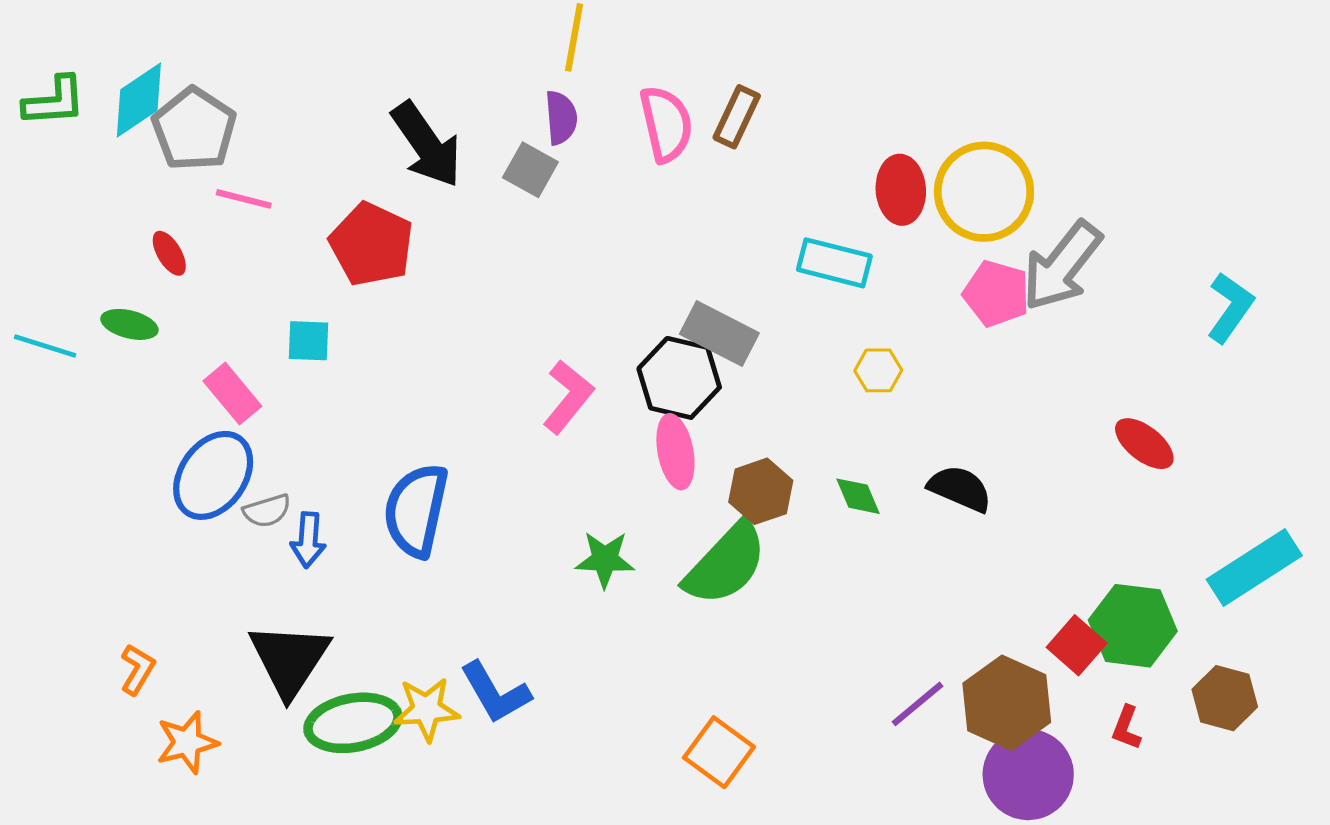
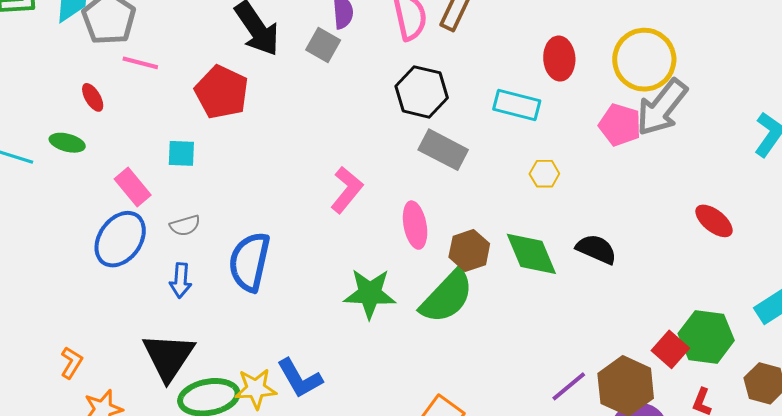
yellow circle: (984, 192) -> (644, 60), moved
black hexagon: (679, 378) -> (422, 92), moved
green diamond: (858, 496) -> (531, 254), size x1.8
gray semicircle: (267, 511) -> (185, 225), moved
green star: (605, 559) -> (370, 294), size x1.4

